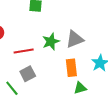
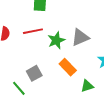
red line: (24, 51) -> (33, 31), moved
orange rectangle: (71, 68) -> (68, 67), moved, turned -36

